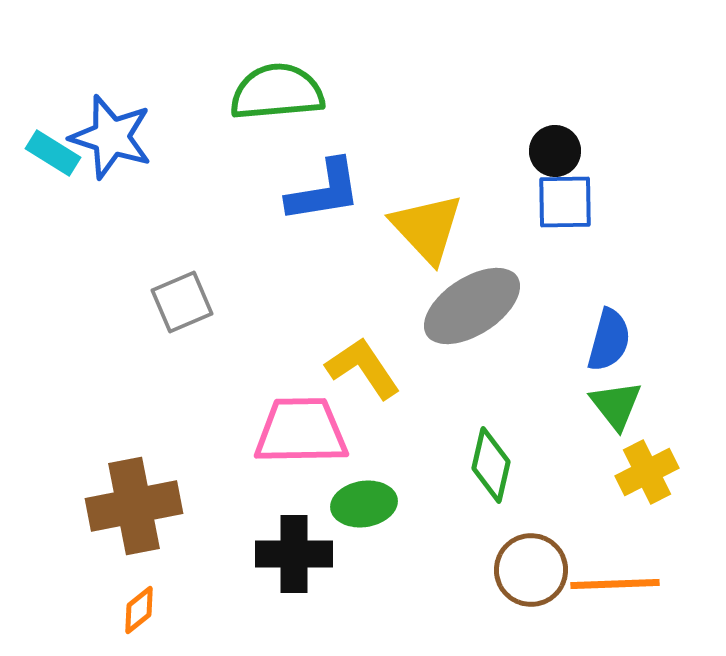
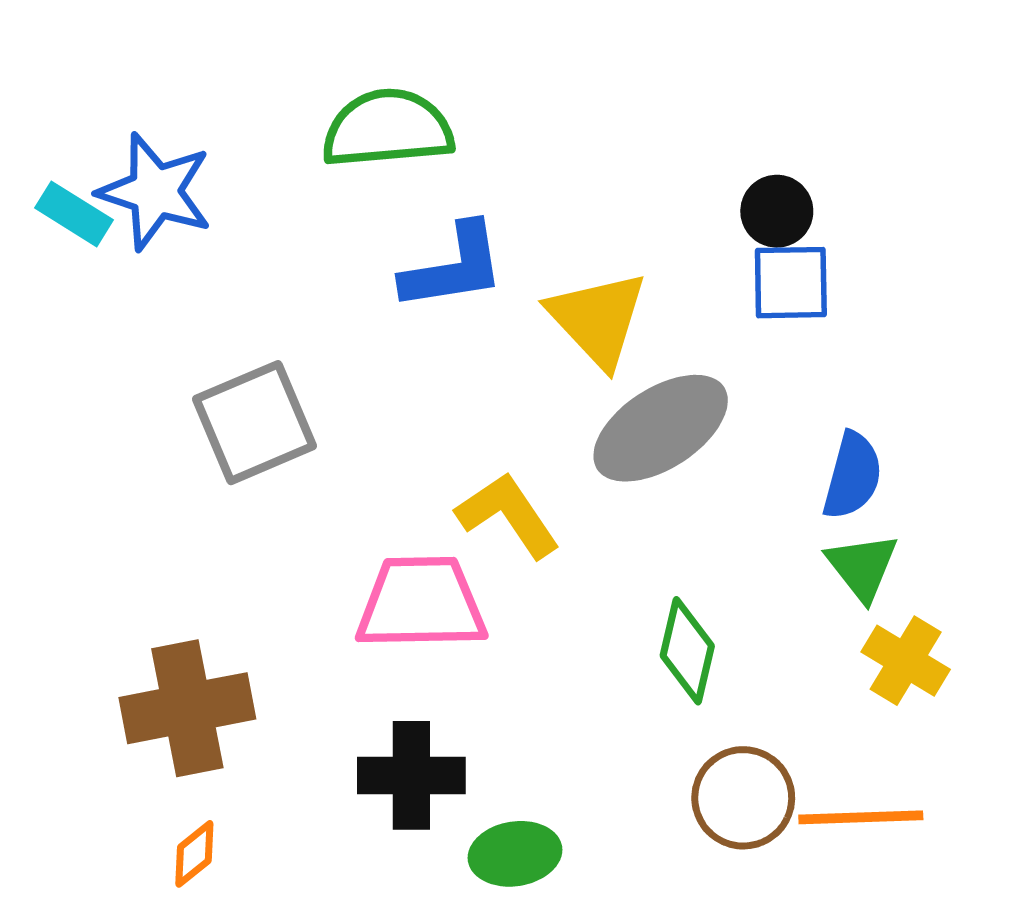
gray square: (182, 302) -> (255, 423), size x1.4
yellow cross: (647, 472) -> (906, 661), turned -32
green ellipse: (364, 504) -> (515, 854), moved

